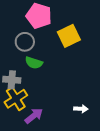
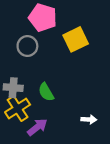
green semicircle: (34, 63) -> (46, 92), moved, turned 42

